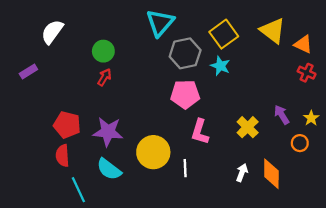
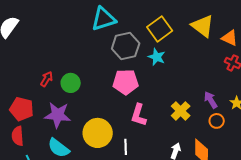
cyan triangle: (160, 23) -> (104, 19), turned 32
green circle: (103, 51) -> (71, 83), moved
red arrow: (104, 77) -> (47, 79), moved
orange circle: (300, 143) -> (217, 121), moved

